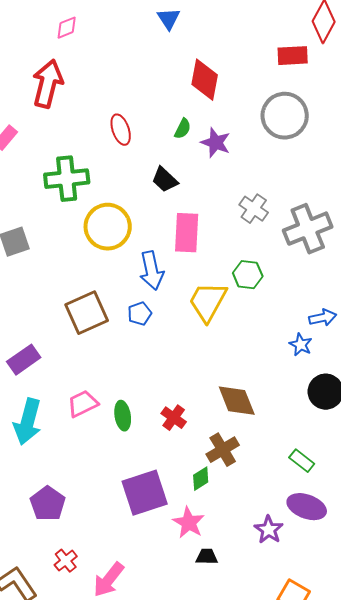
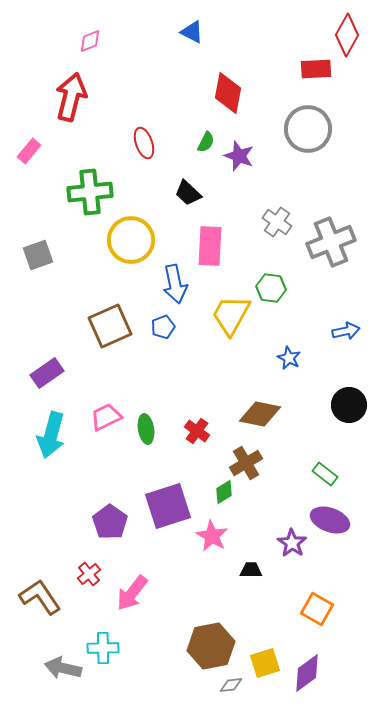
blue triangle: (169, 19) -> (192, 32), turned -30
blue star: (301, 345) -> (289, 358), moved
brown diamond: (237, 401) -> (260, 414), turned -57
purple pentagon: (48, 504) -> (110, 522), moved
black trapezoid: (207, 557) -> (251, 570), moved

